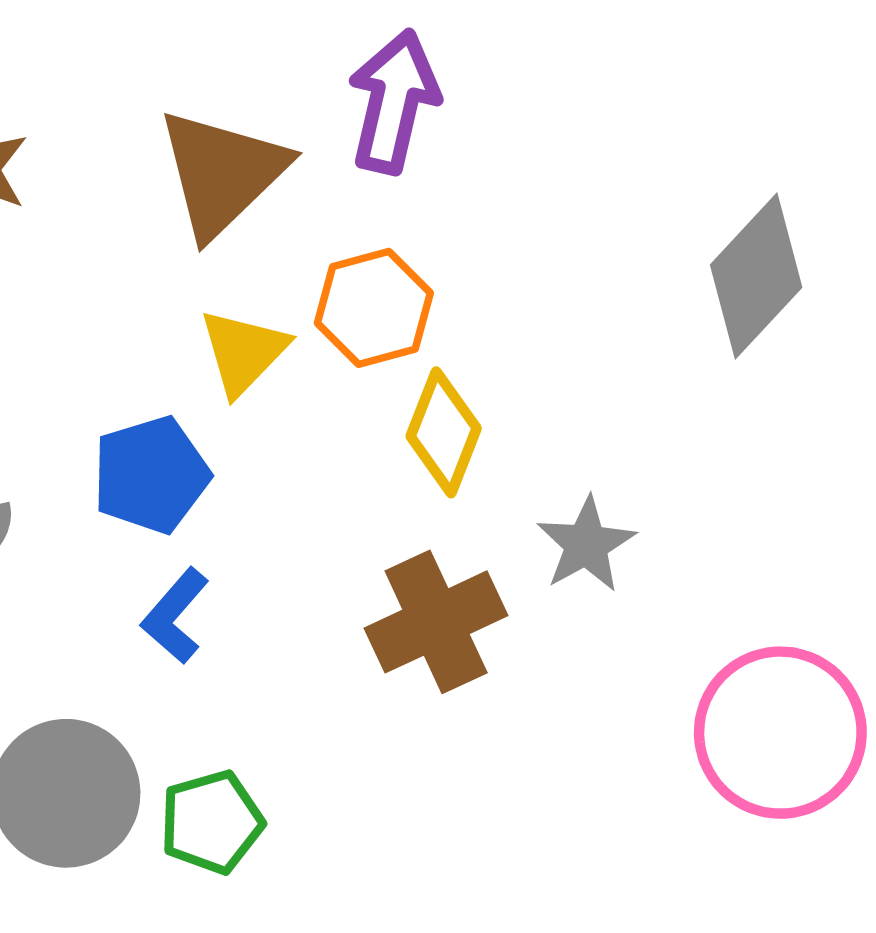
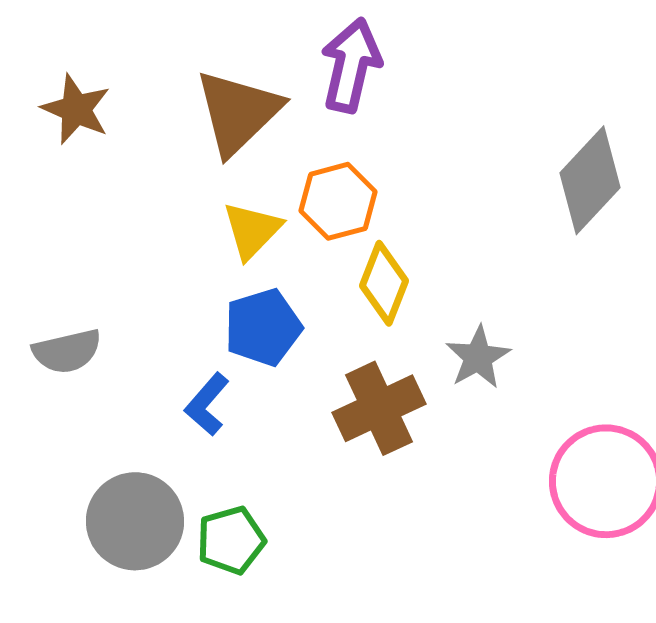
blue pentagon: (151, 475) -> (263, 327), moved

